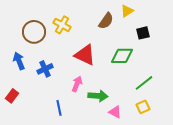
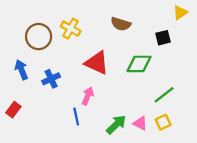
yellow triangle: (127, 11) -> (180, 13), moved
brown semicircle: (106, 21) -> (121, 24), turned 72
green arrow: (98, 96) -> (116, 124), moved, turned -48
blue line: (59, 108) -> (76, 116), moved
pink triangle: (115, 112) -> (140, 123), moved

